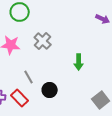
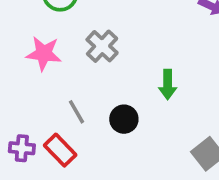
black circle: (50, 90) -> (124, 119), moved

